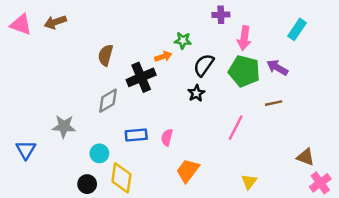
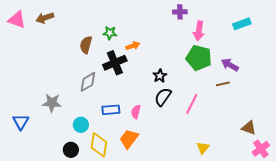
cyan rectangle: (297, 29) -> (242, 24), turned 36
green star: (183, 40) -> (110, 33), moved
black semicircle: (204, 65) -> (163, 97), moved
purple arrow: (277, 67) -> (230, 65), moved
orange trapezoid: (188, 171) -> (129, 139), moved

